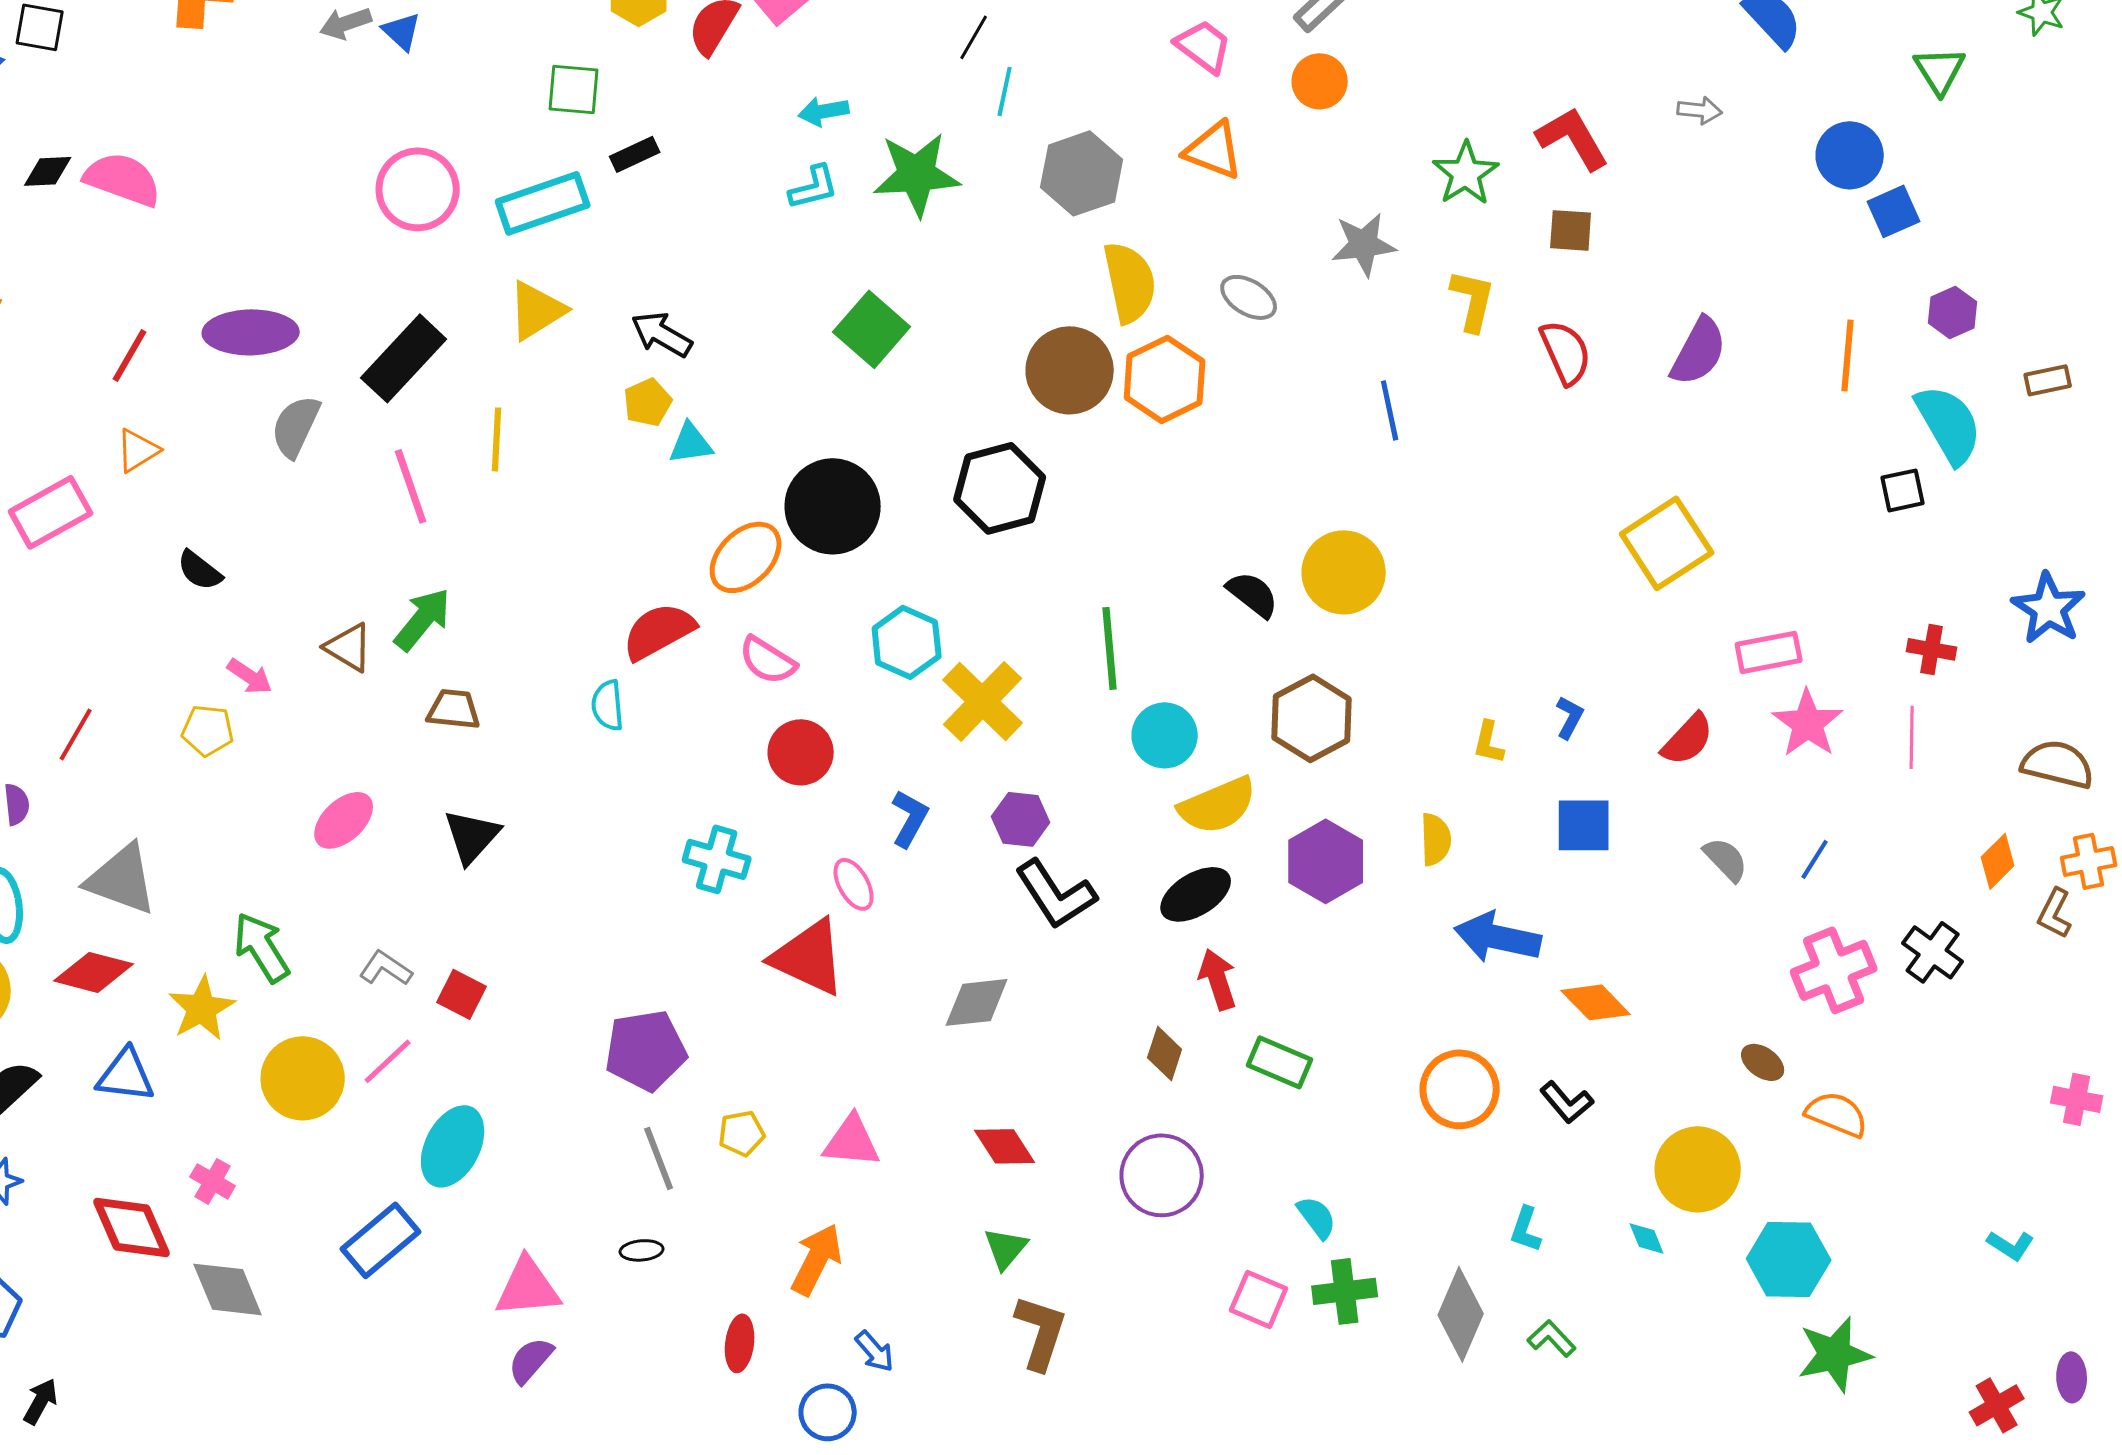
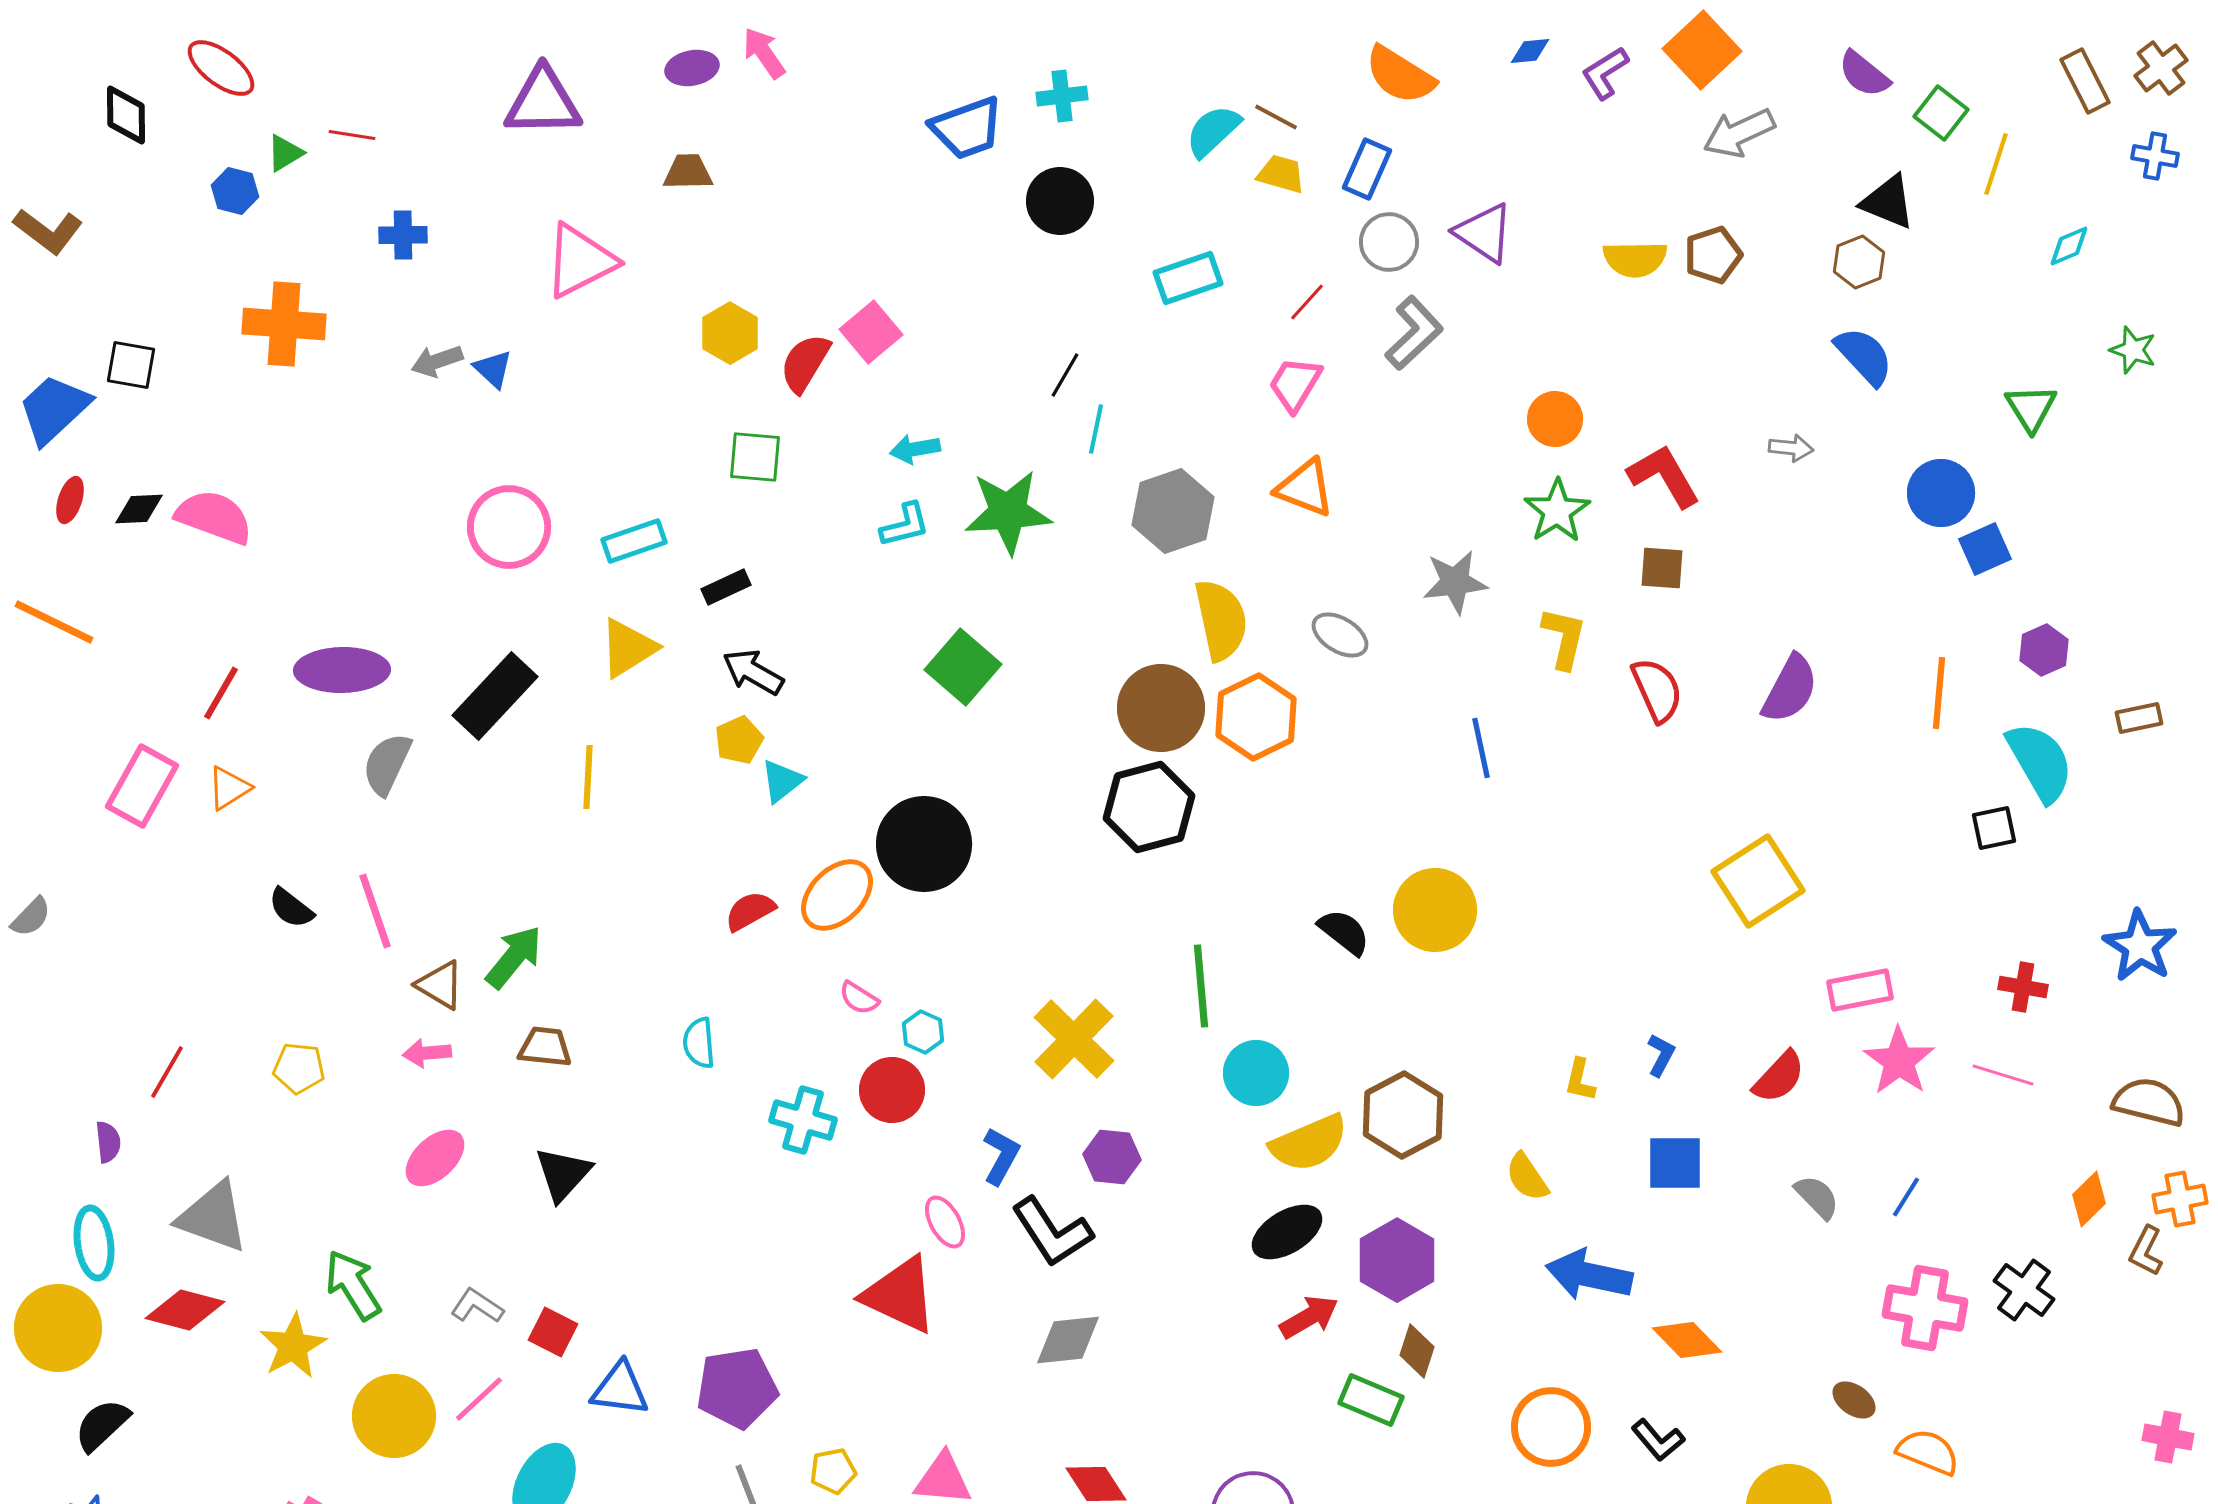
pink trapezoid: (1204, 46) -> (1295, 384), turned -96
orange circle: (1320, 81) -> (1555, 419), moved
green square: (574, 89) -> (755, 457), moved
black rectangle: (635, 154) -> (726, 587), moved
cyan rectangle: (543, 203) -> (634, 541), size x0.7
cyan triangle: (691, 443) -> (782, 781), turned -30
pink line: (411, 486) -> (375, 911), moved
black hexagon: (1000, 488) -> (1149, 807), moved
pink rectangle: (51, 512) -> (142, 786), moved, turned -32
red semicircle: (659, 631) -> (750, 911), moved, size x0.7
cyan hexagon: (907, 642) -> (923, 1032), moved, size x0.6
pink semicircle: (768, 660) -> (859, 998), size x0.7
pink arrow: (250, 676) -> (427, 1053), moved, turned 141
brown hexagon: (1312, 718) -> (1403, 1115), moved
pink line: (1912, 737) -> (2003, 1075), turned -74
yellow semicircle: (1436, 839) -> (1527, 1177), turned 148
cyan cross: (717, 859) -> (803, 1120), moved
purple hexagon: (1326, 861) -> (1397, 1260), moved
black L-shape: (1056, 894) -> (1052, 1232), moved
pink cross: (1834, 970) -> (1925, 1308), turned 32
red arrow: (1218, 979) -> (1309, 1317), turned 78
brown diamond: (1165, 1053) -> (1417, 1351), moved
blue triangle: (126, 1075) -> (620, 1389), moved

